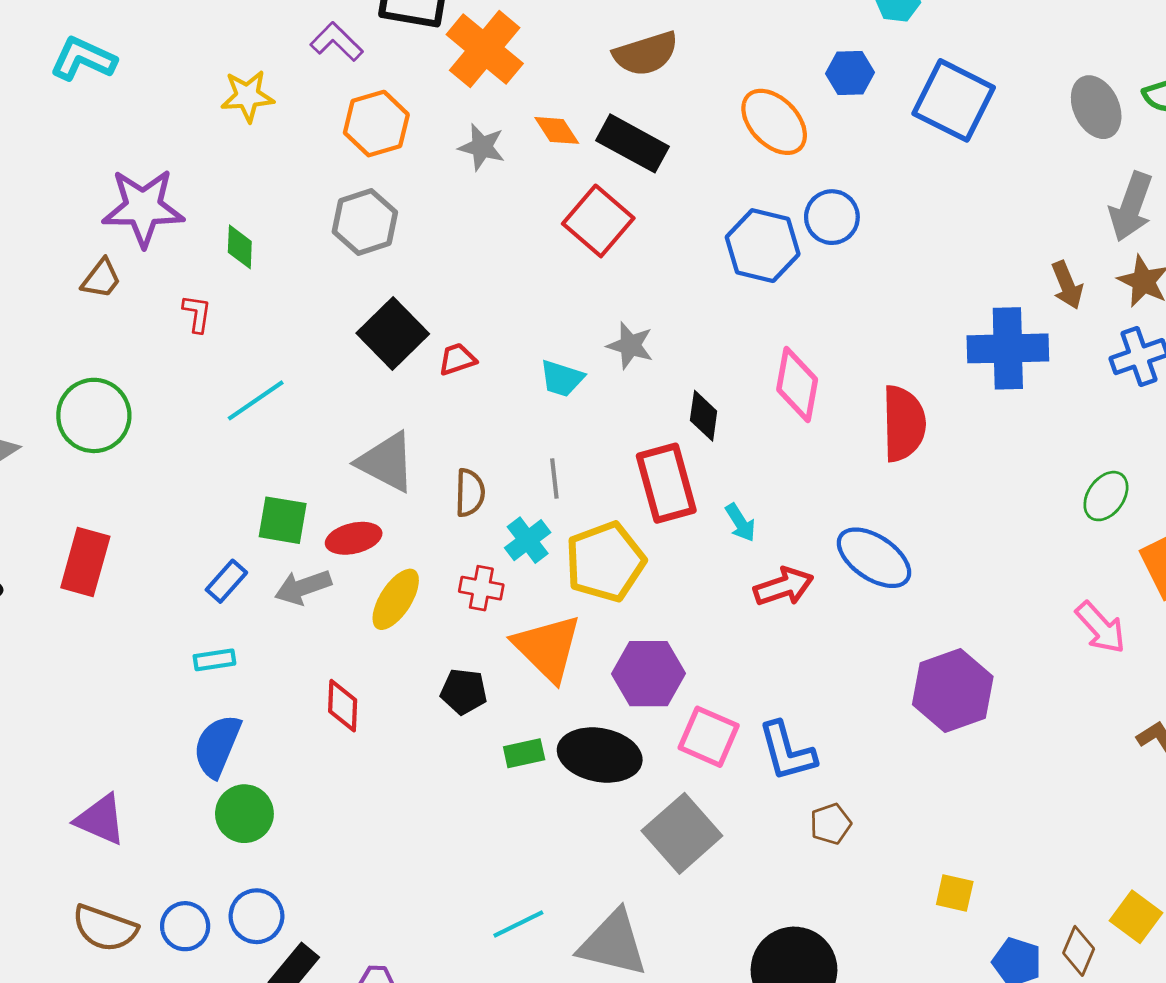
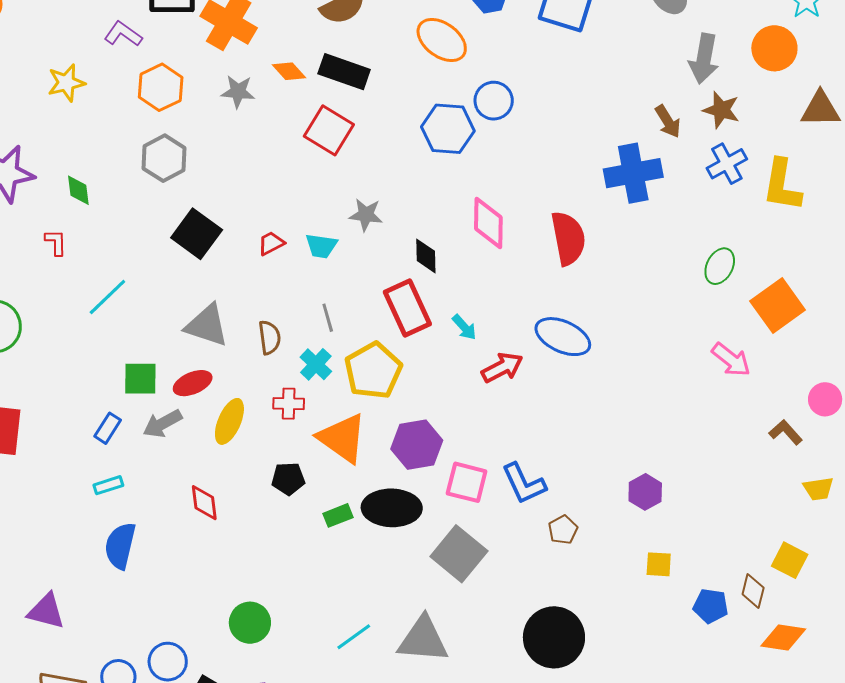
red trapezoid: (457, 359) -> (271, 243), moved
purple hexagon: (953, 690) -> (645, 492), moved, size x0.6
green circle: (244, 814) -> (250, 623), moved

